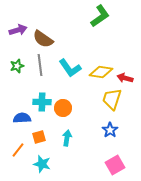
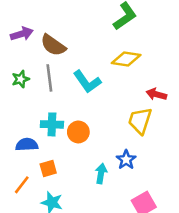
yellow diamond: (101, 72) -> (126, 59), moved
blue star: (110, 130) -> (126, 160), moved
cyan arrow: (67, 138) -> (101, 173), moved

